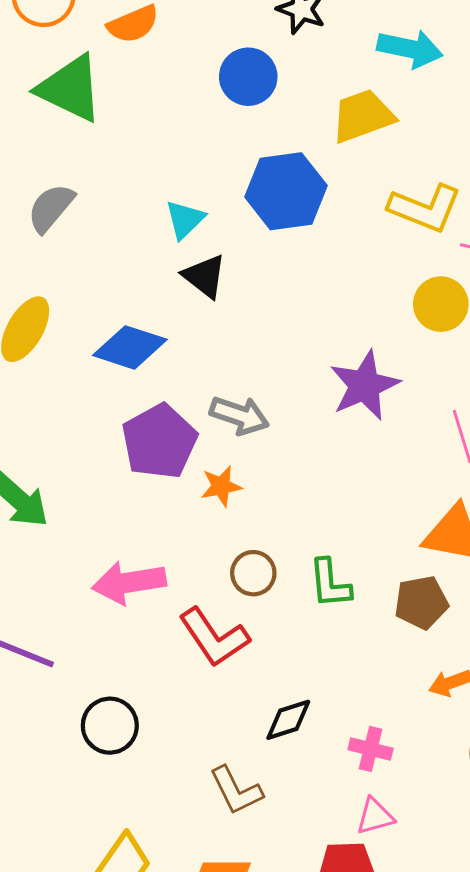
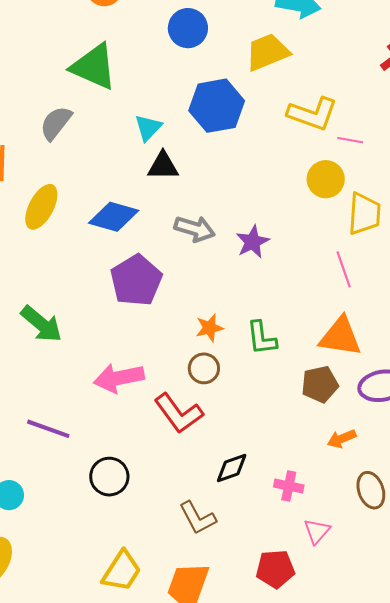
green triangle: (70, 89) -> (94, 67), moved
black triangle: (205, 276) -> (163, 166), turned -36
purple star: (364, 385) -> (253, 242), moved, size x0.7
gray arrow: (239, 415) -> (195, 229), moved
orange star: (221, 486) -> (209, 328), moved
green L-shape: (330, 584) -> (262, 338), moved
pink triangle: (375, 816) -> (317, 531), moved, turned -32

